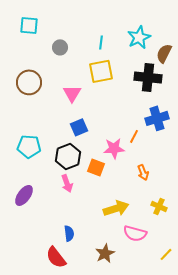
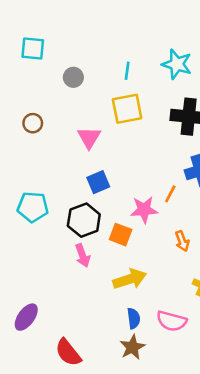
cyan star: (139, 37) -> (177, 64), turned -30
brown circle: (29, 82) -> (33, 123), size x0.6
purple ellipse: (24, 195) -> (26, 317), moved
yellow arrow: (116, 208) -> (130, 279), moved
blue semicircle: (69, 233) -> (134, 318), moved

